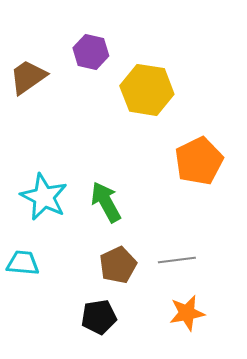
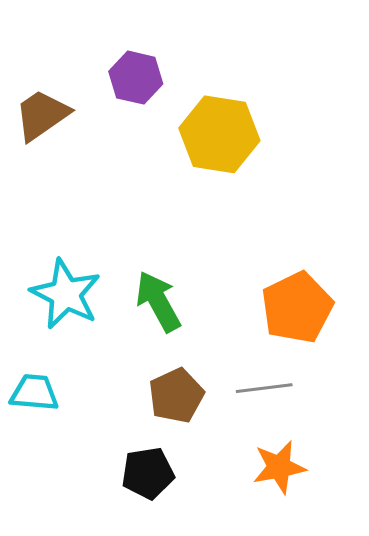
orange pentagon: (199, 161) -> (297, 307), moved

